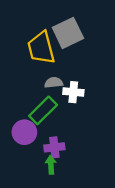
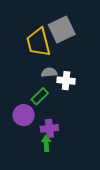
green rectangle: (43, 110) -> (40, 96), size x0.7

